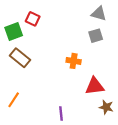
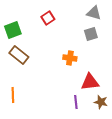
red square: (33, 19) -> (48, 18), moved, turned 32
orange line: (14, 100) -> (13, 95), turned -35
purple line: (61, 113) -> (76, 102), moved

